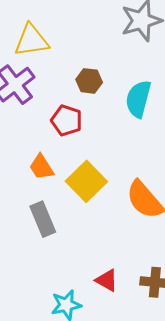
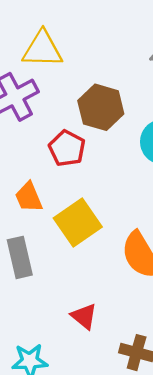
brown hexagon: (89, 81) -> (101, 107), size x1.5
red triangle: (107, 280) -> (84, 316), moved

